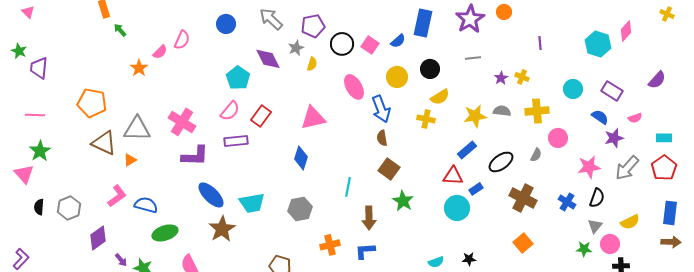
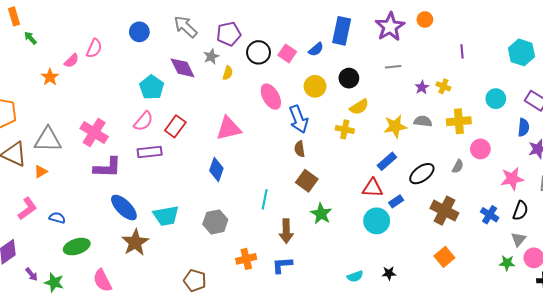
blue semicircle: (600, 117) -> (524, 127), turned 60
blue semicircle: (146, 205) -> (57, 218), size x0.7

